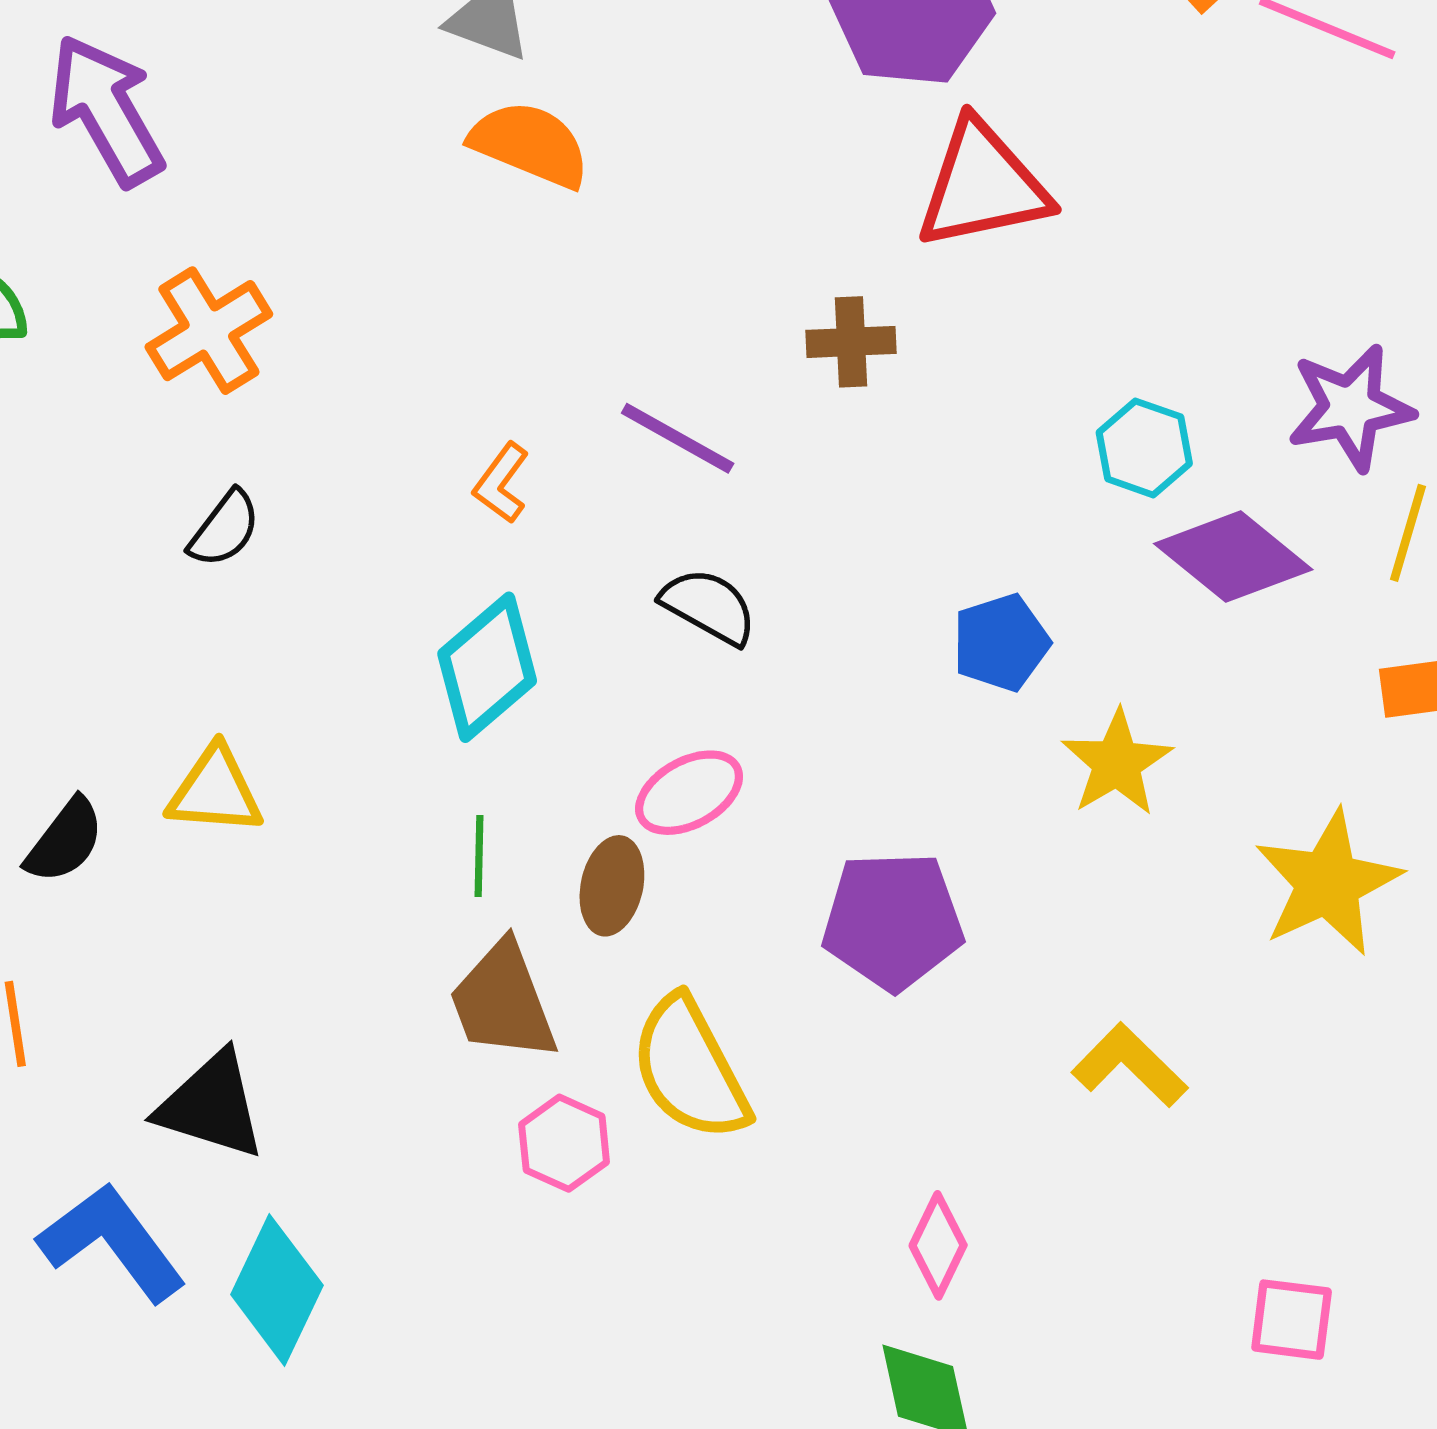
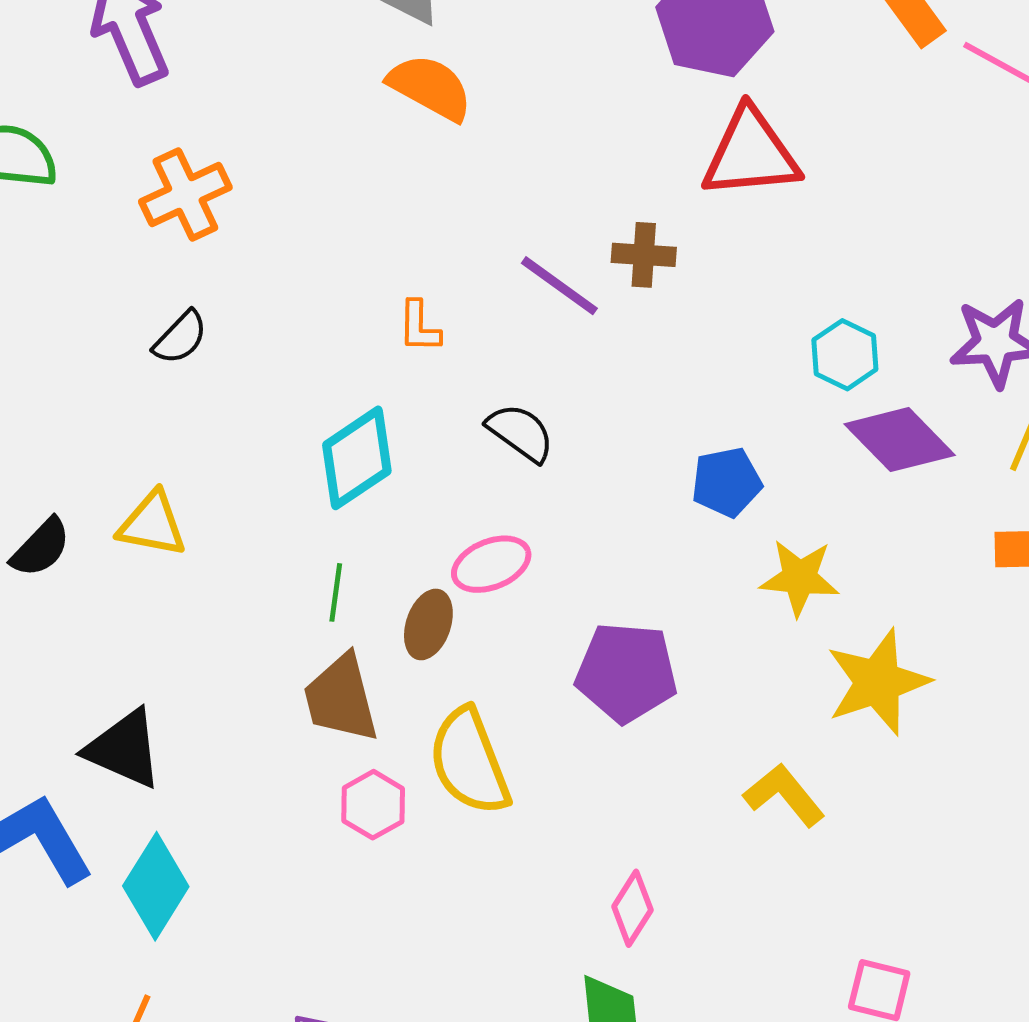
purple line: (678, 438) -> (559, 286), moved
orange L-shape: (501, 483) -> (419, 327), moved, turned -42
yellow star: (1117, 763) -> (800, 578), turned 30
yellow star: (1328, 883) -> (878, 682), moved

